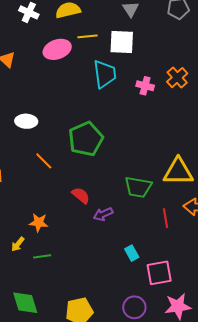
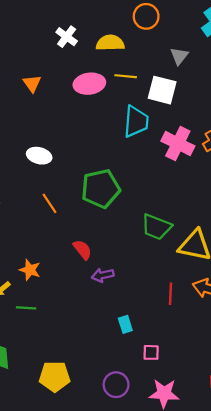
pink cross: (145, 86) -> (178, 144), size x1.6
green trapezoid: (138, 187) -> (156, 227), moved
pink square: (159, 273) -> (151, 352), size x0.6

